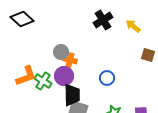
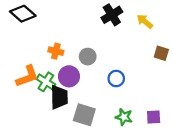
gray circle: (61, 52) -> (88, 57), moved
orange cross: (70, 60) -> (56, 51), moved
black trapezoid: (72, 95) -> (59, 97), moved

